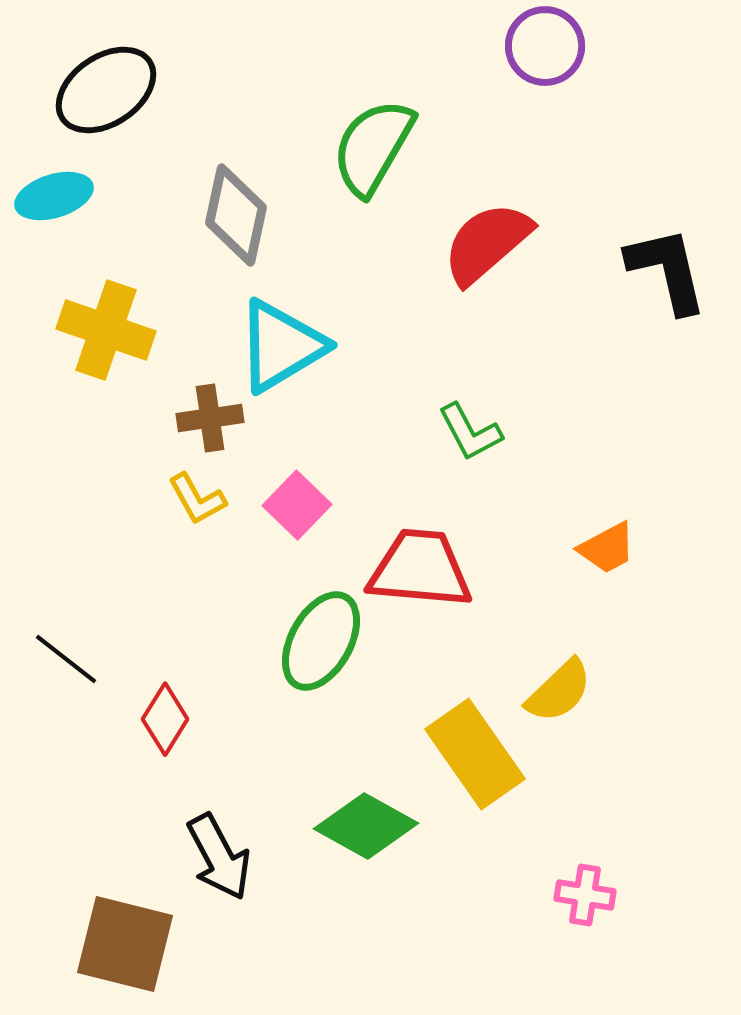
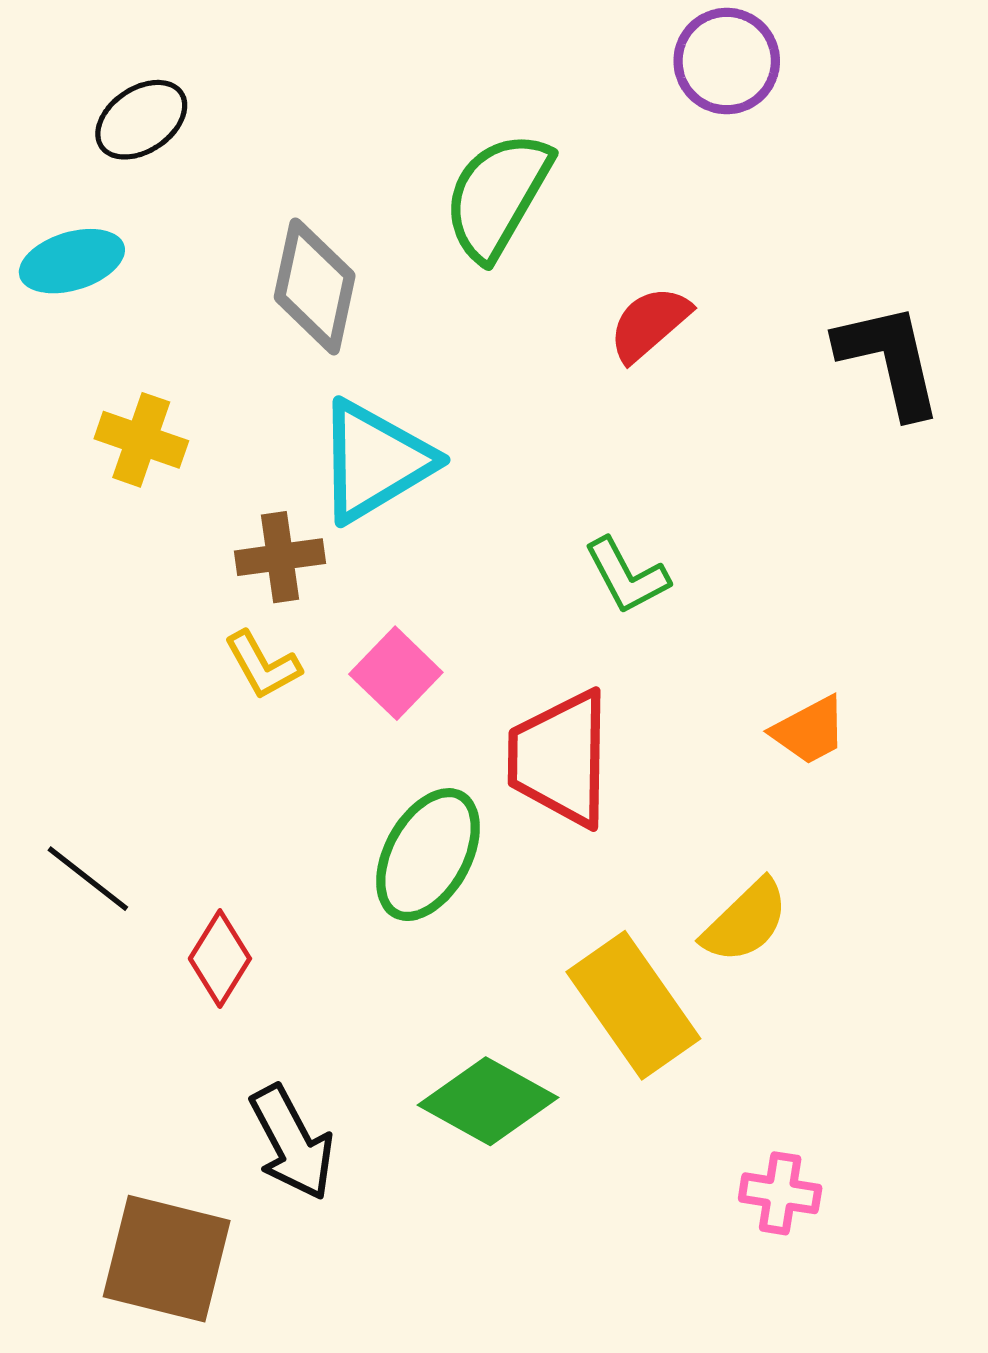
black ellipse: (106, 90) -> (141, 120), size x0.7
red semicircle: (487, 243) -> (649, 324), size x0.7
yellow cross: (106, 330) -> (141, 440), size x0.7
red trapezoid: (420, 569) -> (560, 759), turned -94

